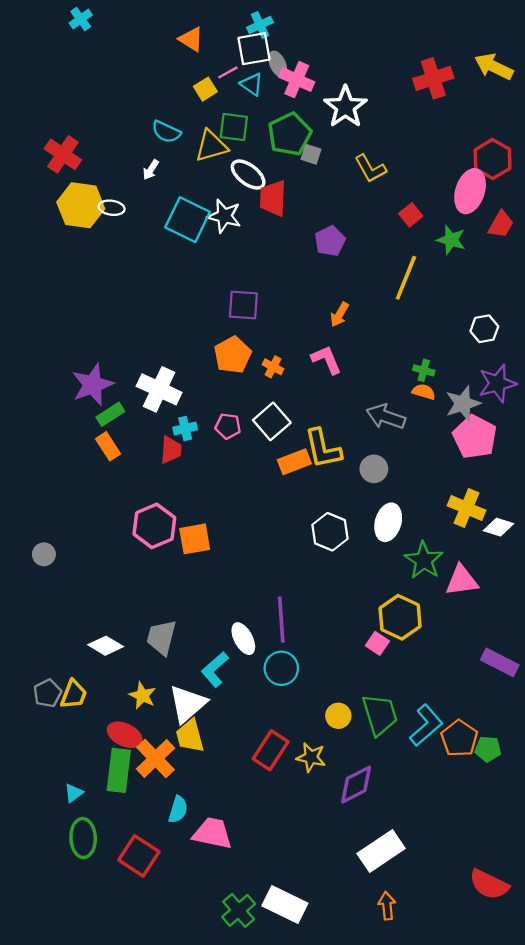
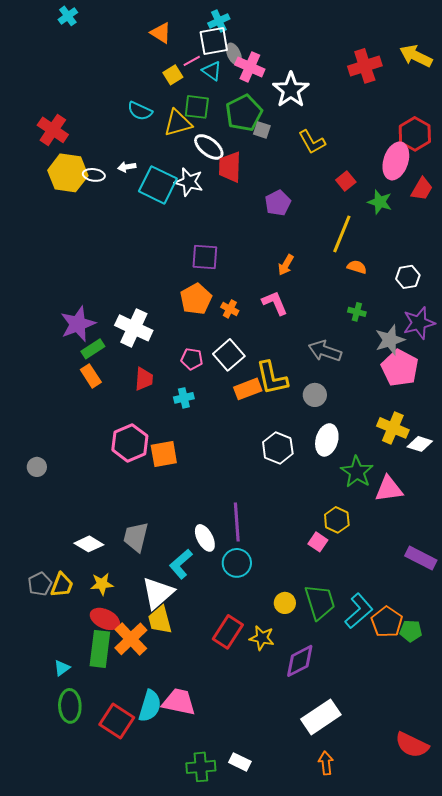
white arrow: (151, 170) -> (127, 167), moved, turned 48
orange semicircle: (424, 392) -> (357, 267), moved
cyan cross: (185, 429) -> (184, 398), moved
yellow hexagon: (400, 617) -> (337, 520), size x0.7
yellow star: (142, 696) -> (102, 584), moved, turned -30
cyan semicircle: (178, 810) -> (150, 706), moved, size x1.4
white rectangle: (285, 904) -> (240, 762), size x0.6
green cross: (239, 910) -> (201, 767), turned 36

